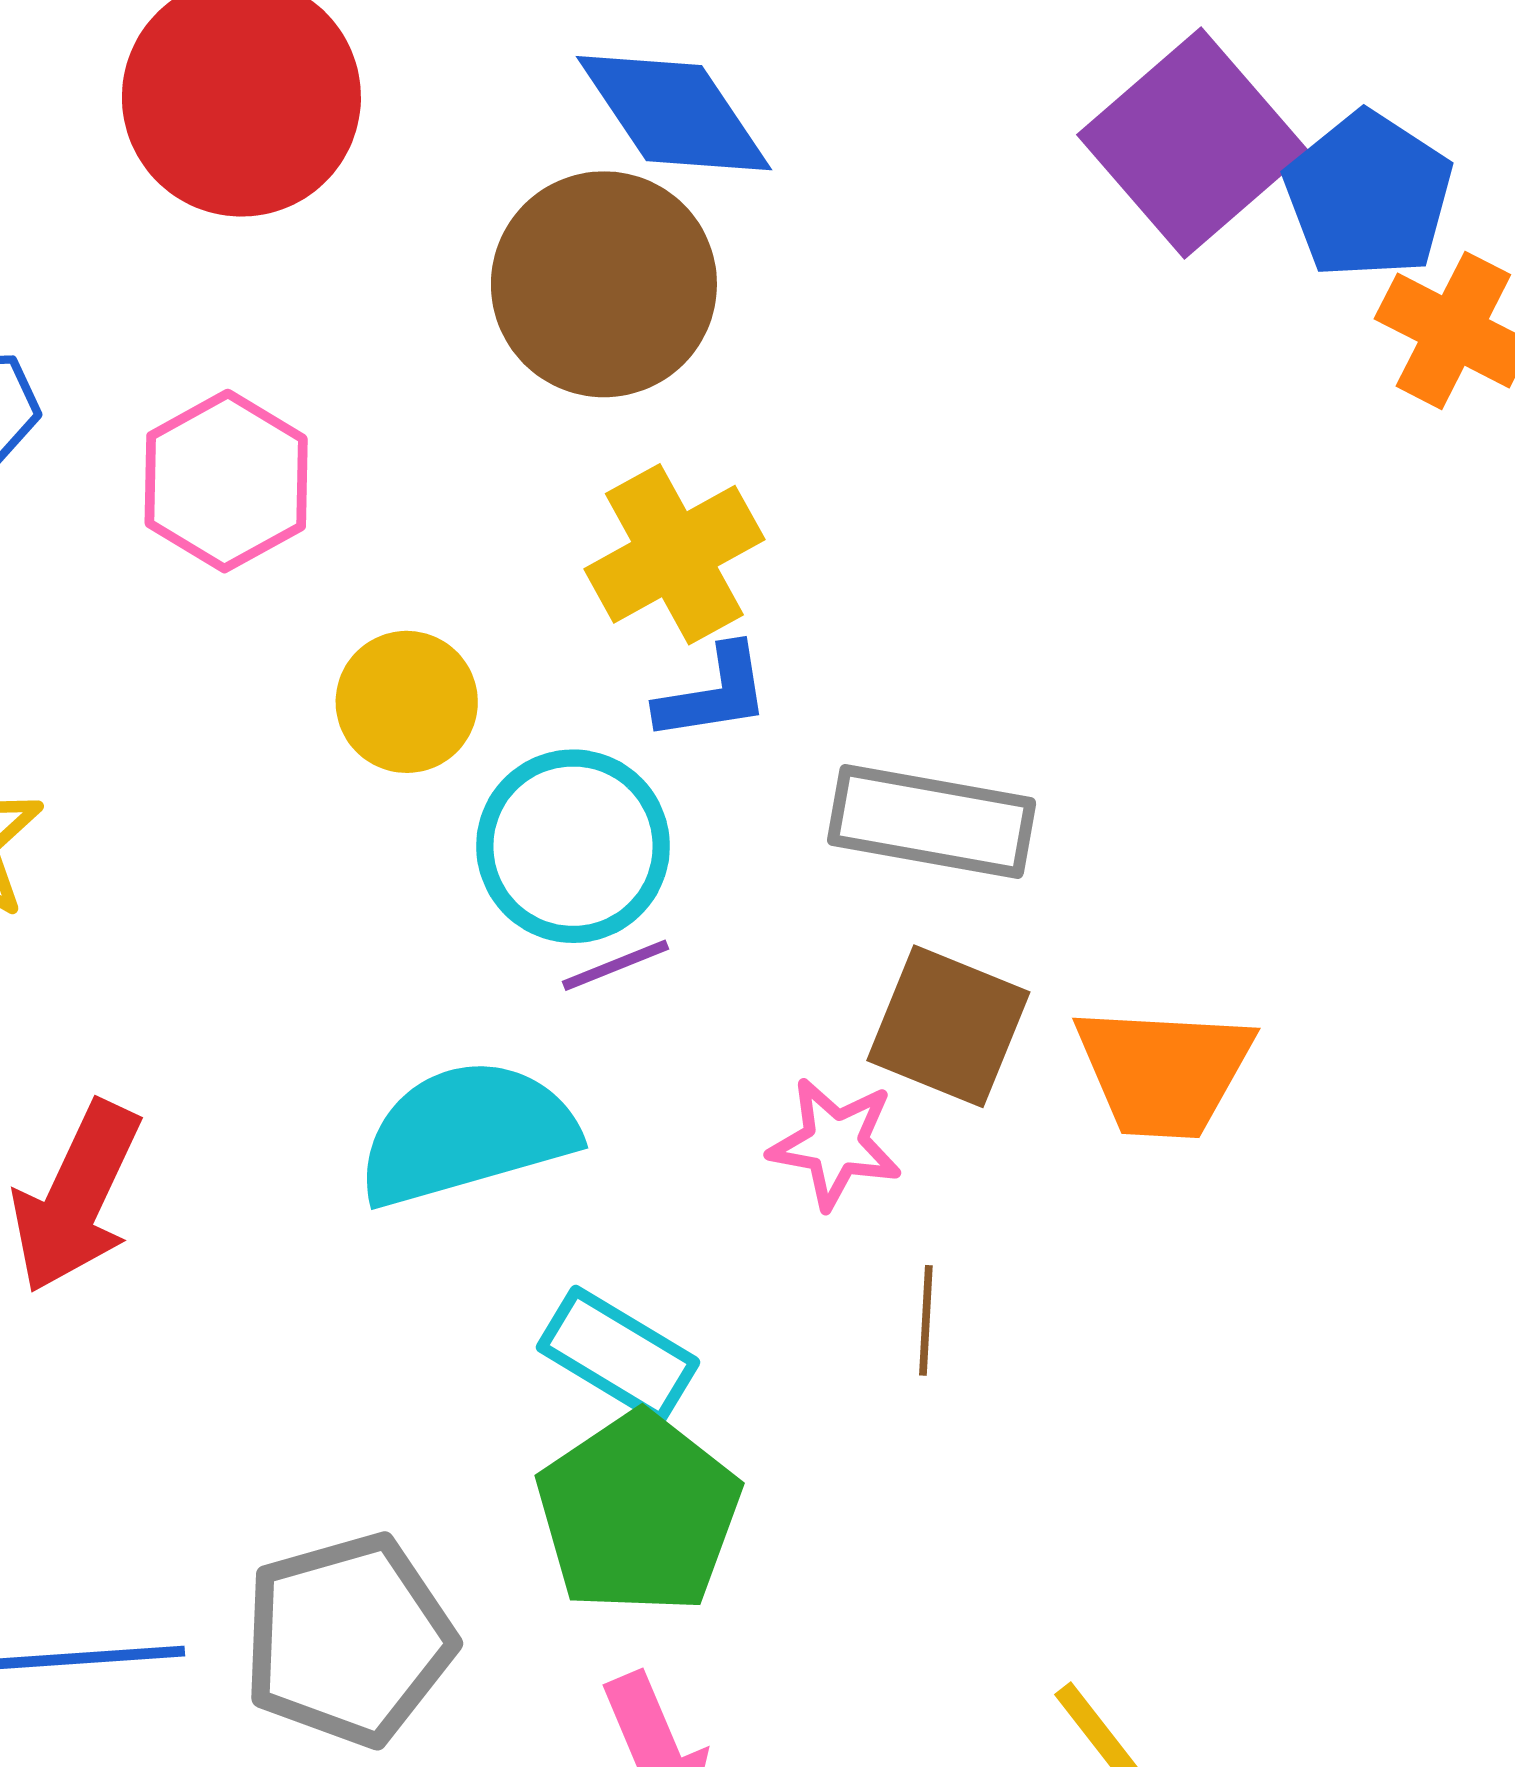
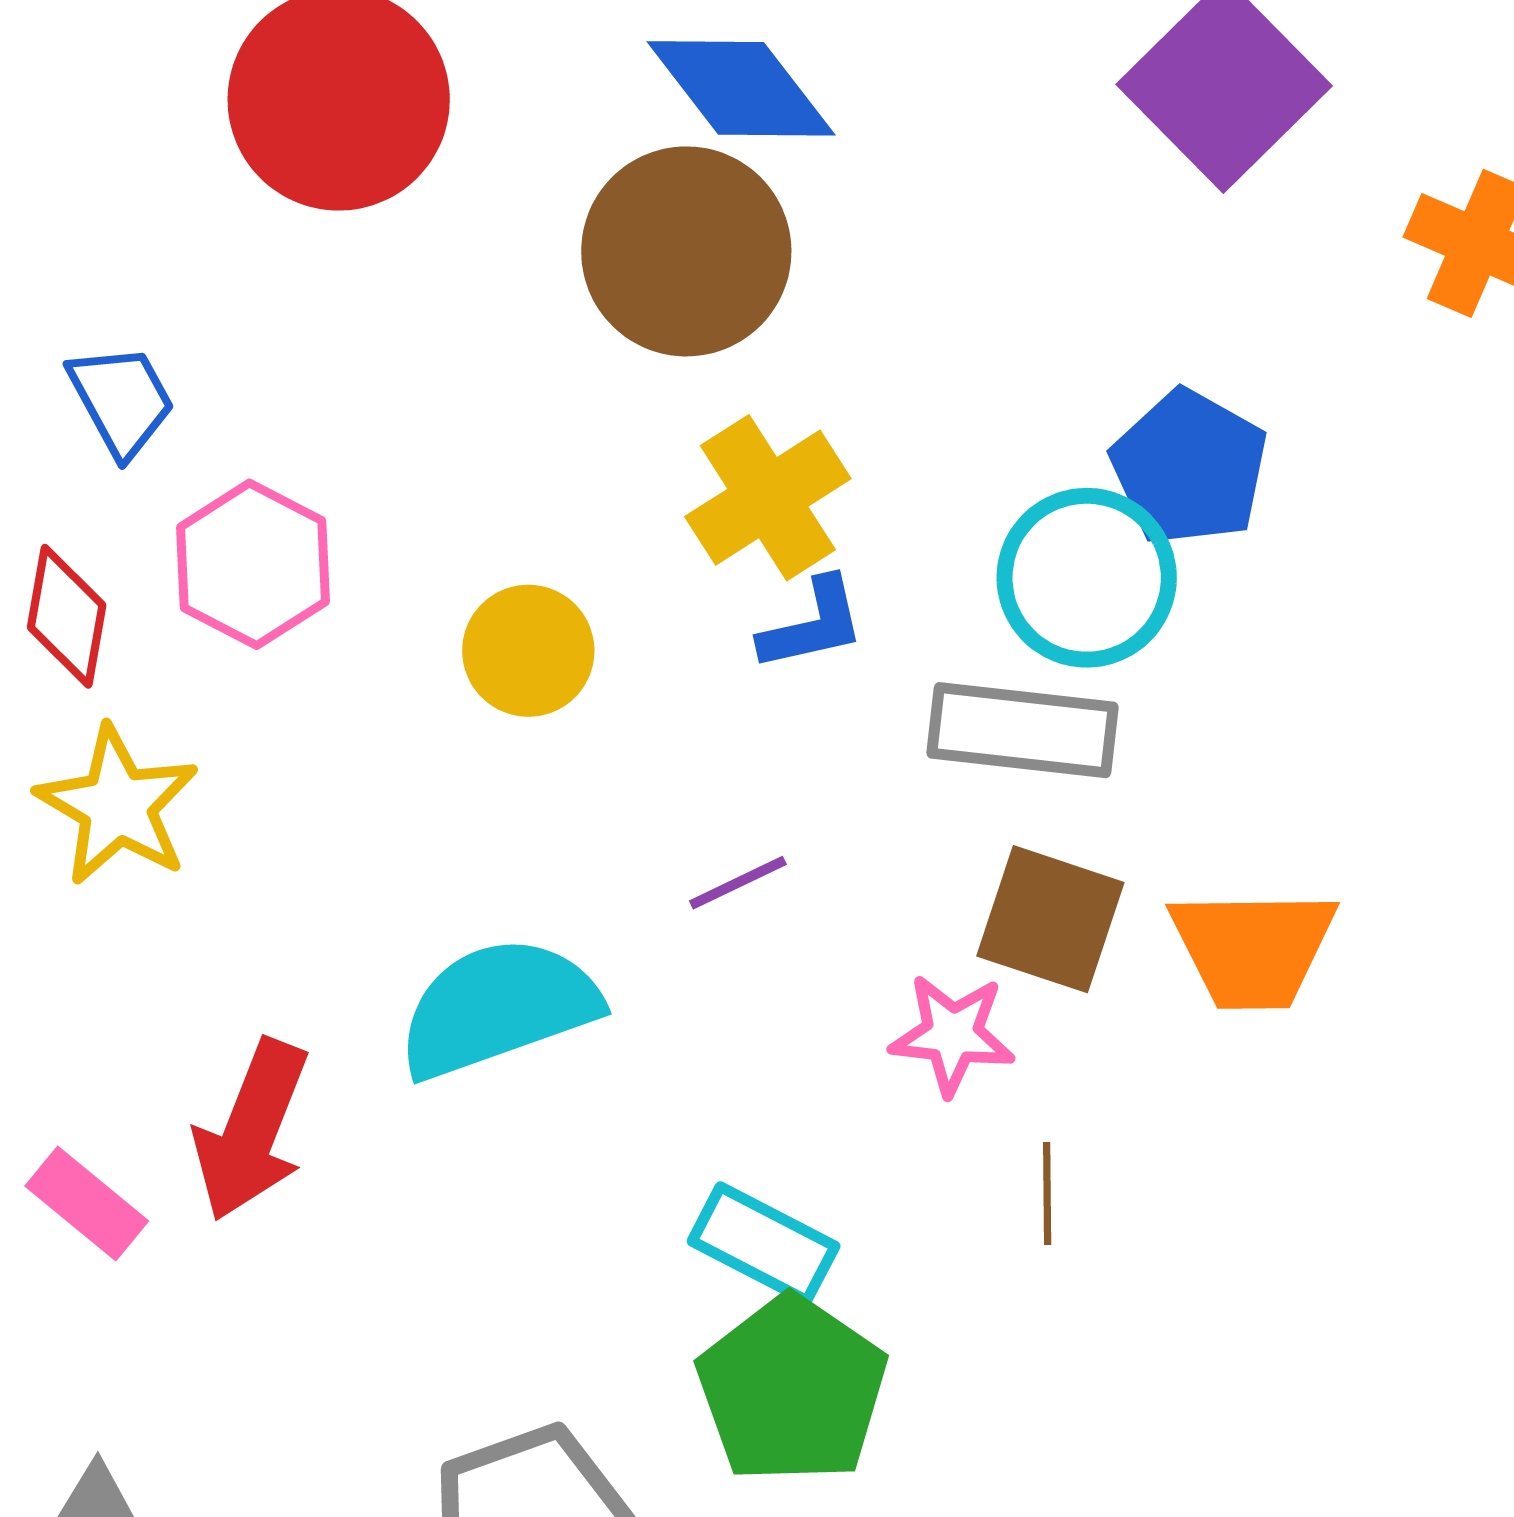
blue pentagon: (1368, 195) -> (1189, 468), moved
pink hexagon: (226, 481) -> (253, 564), moved
cyan circle: (573, 846) -> (1087, 578), moved
cyan semicircle: (467, 1133) -> (498, 1008), moved

